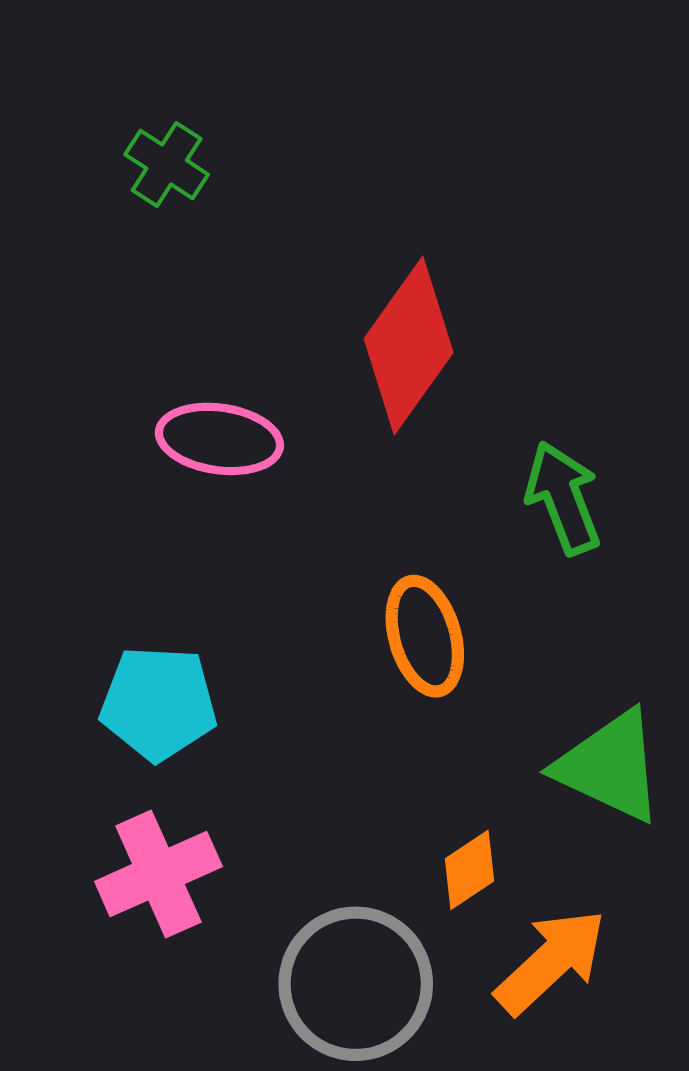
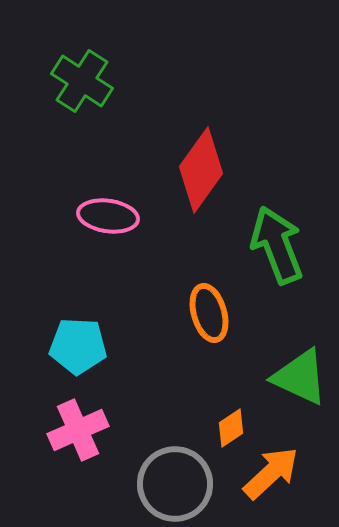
green cross: (167, 164) -> (82, 81), size x1.5
green arrow: (563, 498) -> (277, 245), size x1.4

